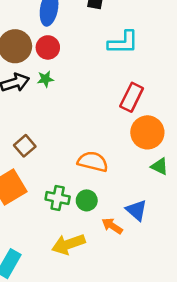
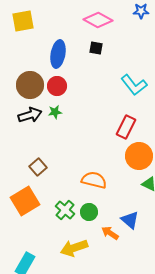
cyan L-shape: (123, 43) -> (134, 85), moved, turned 52
green cross: (58, 198) -> (65, 210), turned 30

